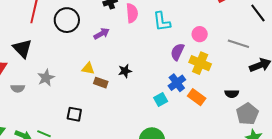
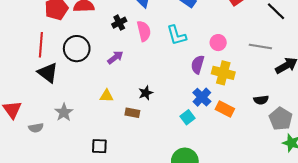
black triangle: (22, 48) -> (48, 73), moved
brown rectangle: (101, 83) -> (132, 113), moved

